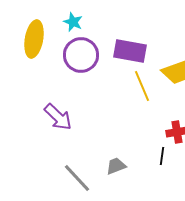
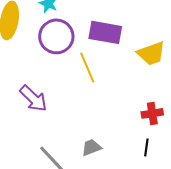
yellow line: (142, 86) -> (87, 67), moved
black line: (162, 156) -> (146, 147), moved

